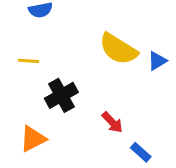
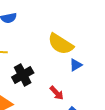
blue triangle: (157, 61) -> (76, 65), moved

